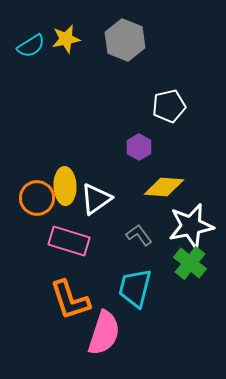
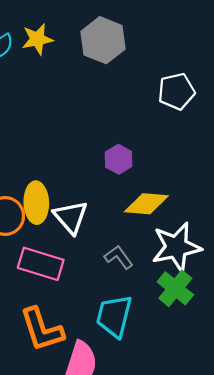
white pentagon: (169, 106) -> (176, 91), moved
white triangle: (96, 199) -> (71, 217), turned -36

